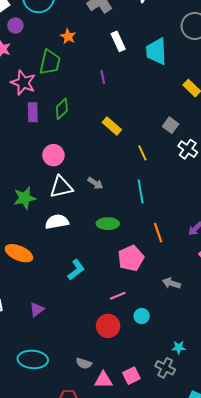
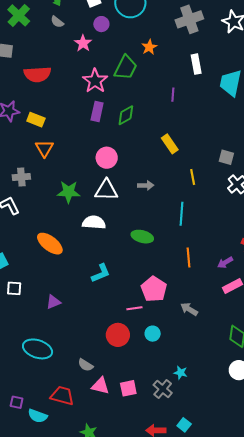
gray square: (171, 125) -> (226, 157), turned -35
gray arrow: (95, 183) -> (146, 185), moved, turned -49
pink pentagon: (131, 258) -> (154, 289), moved, turned -30

